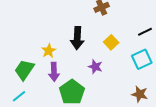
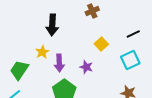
black arrow: (77, 38) -> (52, 25), moved
purple arrow: (54, 72) -> (59, 63), moved

